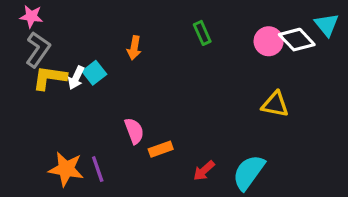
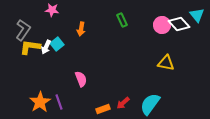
pink star: (31, 16) -> (52, 10), moved
orange rectangle: (161, 149) -> (103, 109), moved
orange star: (66, 169) -> (40, 102), turned 30

